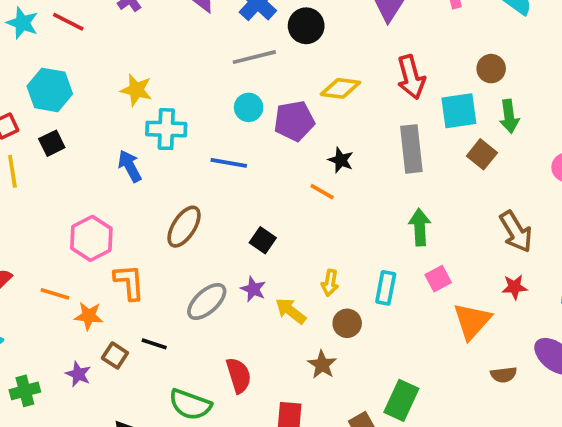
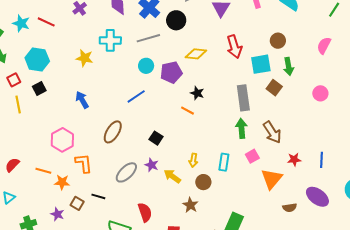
cyan cross: (166, 129) -> (110, 40), moved
gray rectangle: (411, 149) -> (243, 98), moved
blue line: (229, 163) -> (136, 96), turned -42
brown arrow: (516, 232) -> (272, 132), moved

